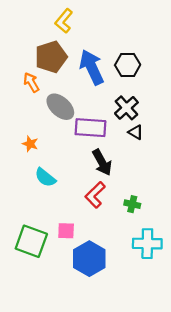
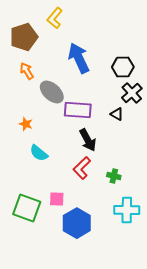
brown pentagon: (51, 57) -> (24, 37), moved
black hexagon: (128, 65) -> (123, 67), moved
black cross: (126, 108) -> (132, 93), moved

